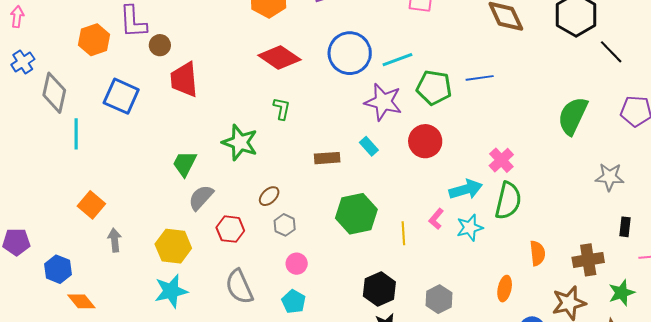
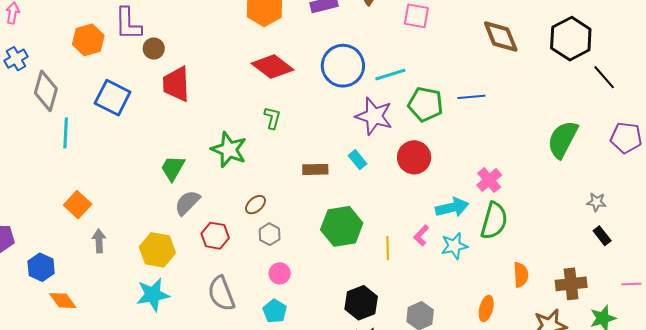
gray star: (610, 177) -> (596, 202), size x0.7
black rectangle: (625, 227) -> (602, 236), moved, turned -48

